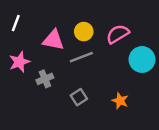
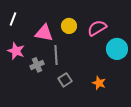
gray line: (81, 57) -> (56, 55), moved, turned -72
pink star: (19, 62) -> (16, 51), turned -30

